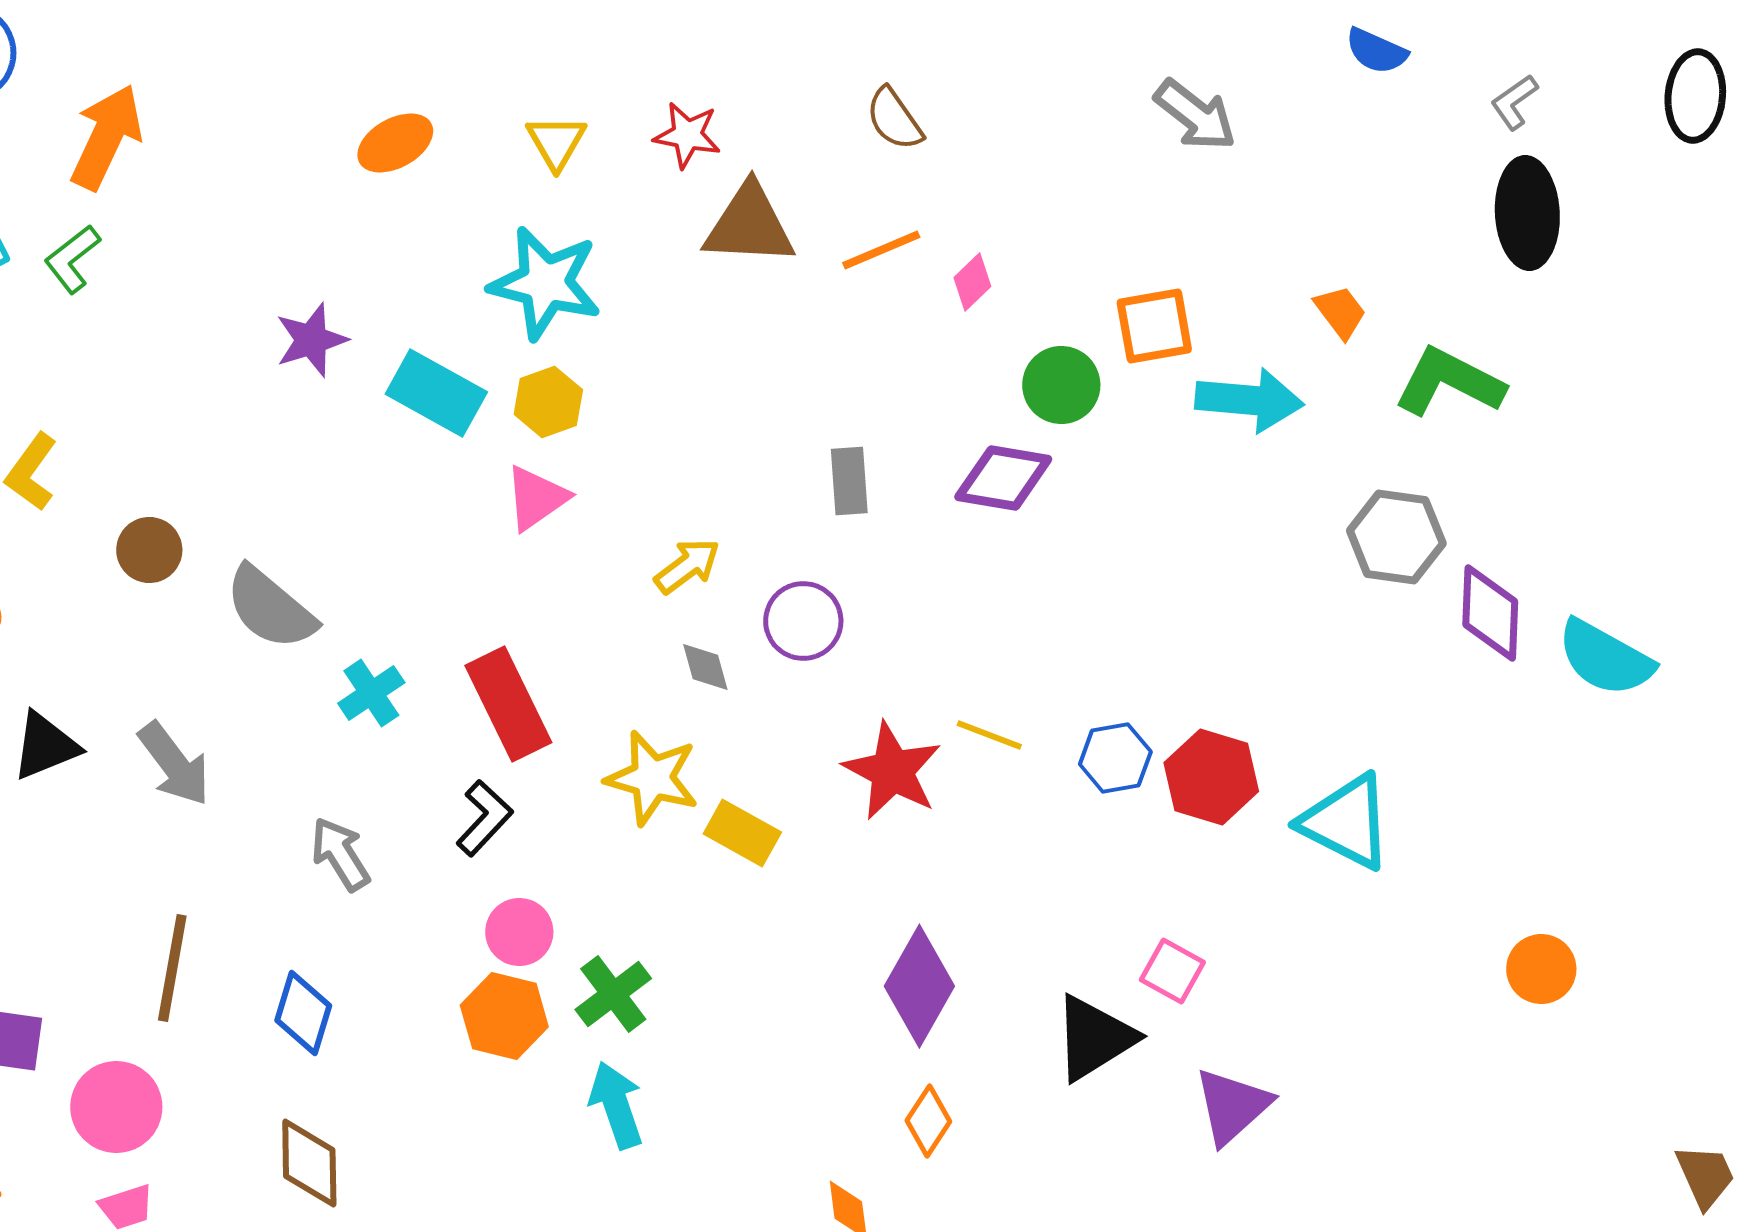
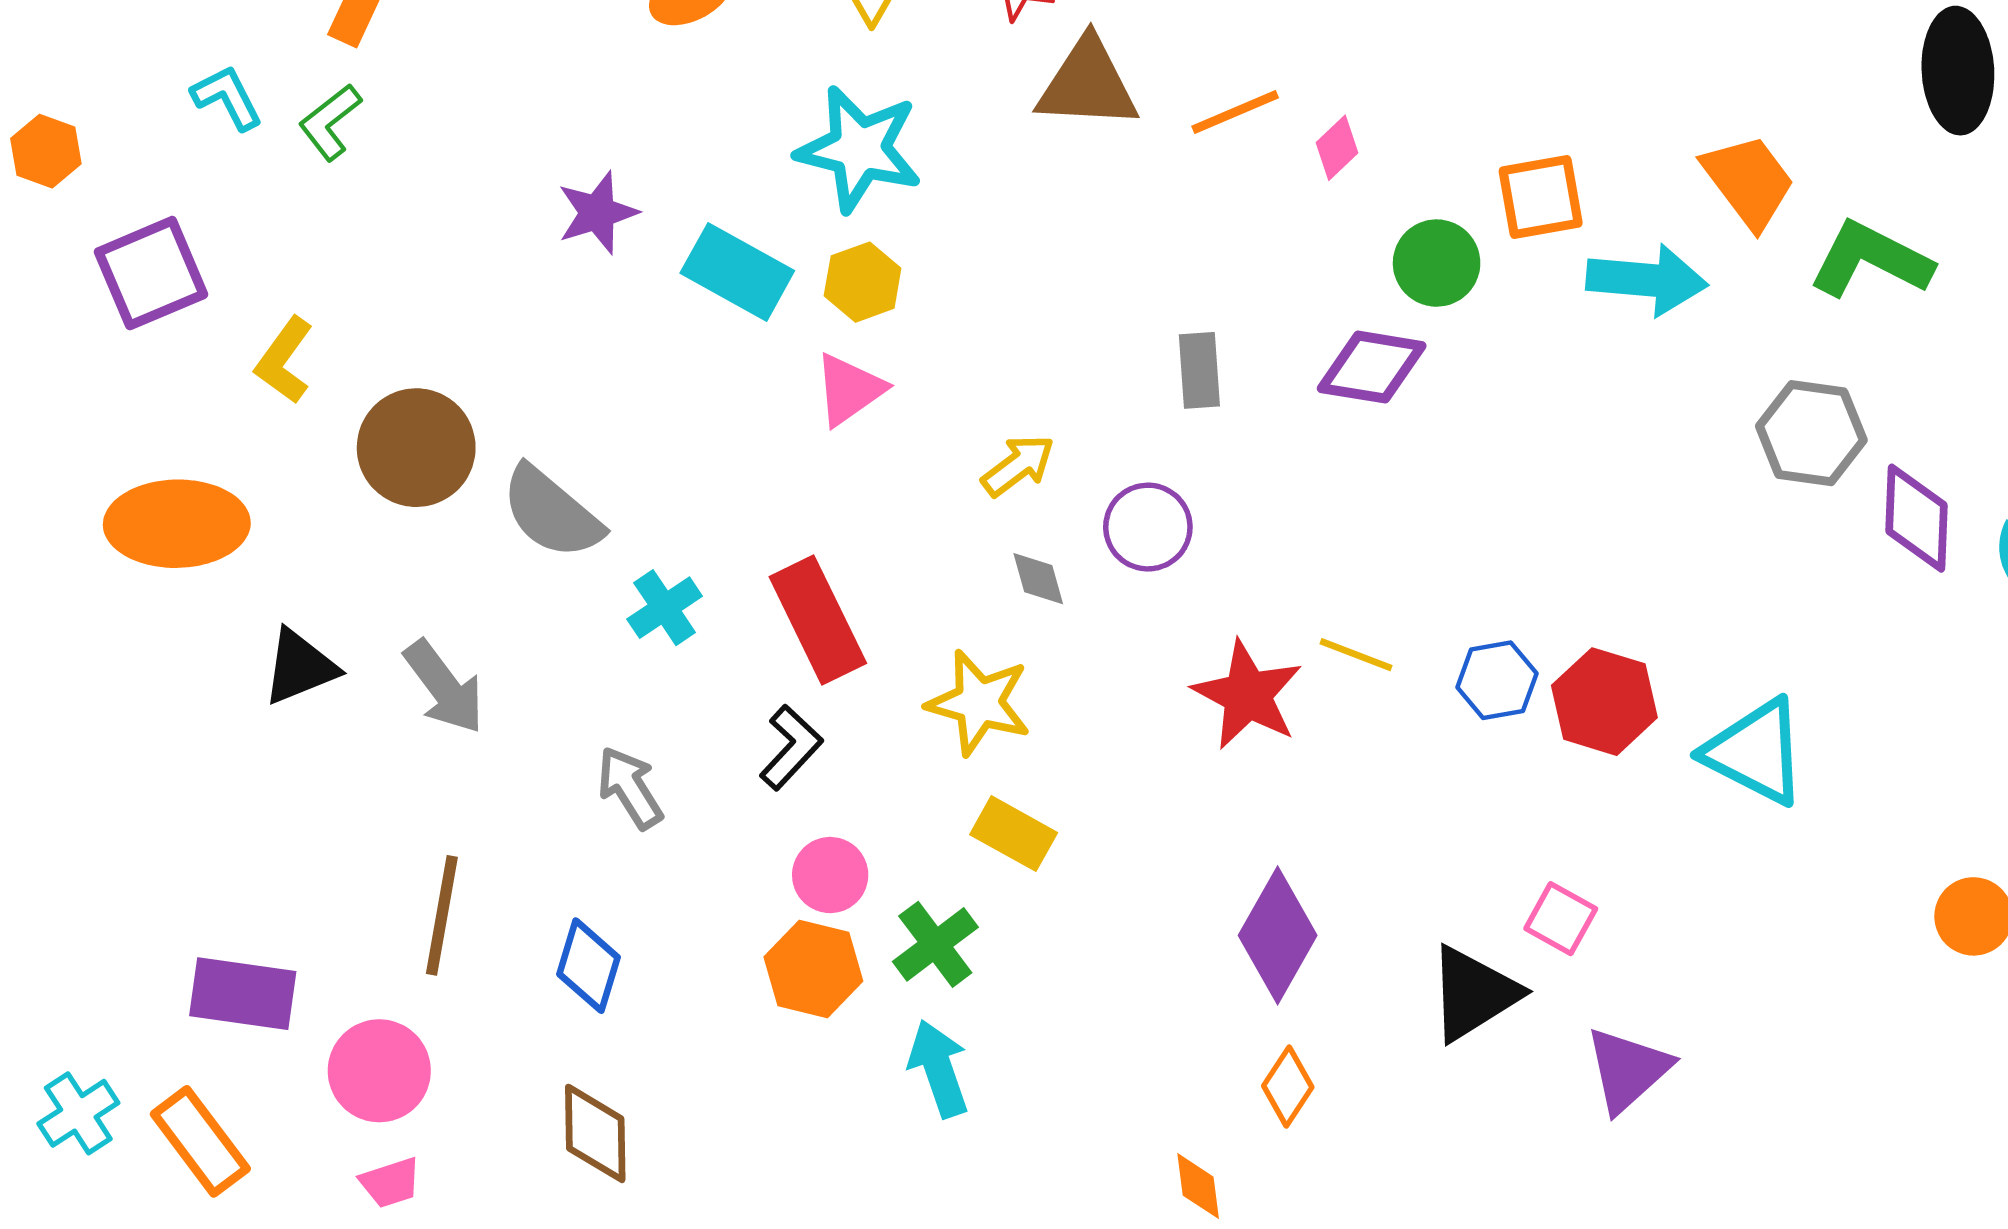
orange trapezoid: (1340, 312) -> (1749, 181), size x1.6
brown circle: (149, 550) -> (416, 448), size x1.6
yellow rectangle: (742, 833) -> (1014, 834), moved

